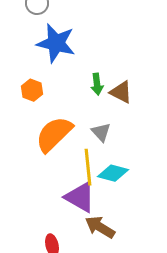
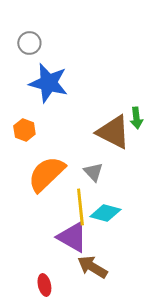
green arrow: (97, 84) -> (136, 118), moved
brown triangle: (121, 92) -> (113, 132), size x1.5

